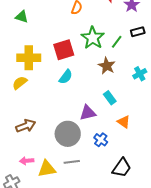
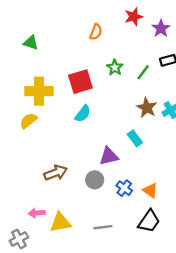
green star: (93, 38) -> (115, 67), size x0.6
brown star: (107, 66) -> (147, 108), moved
orange triangle: (124, 122) -> (150, 190), moved
brown arrow: (26, 126) -> (56, 173), moved
gray circle: (68, 134) -> (95, 180), moved, size x0.6
gray line: (72, 162) -> (103, 227), moved

